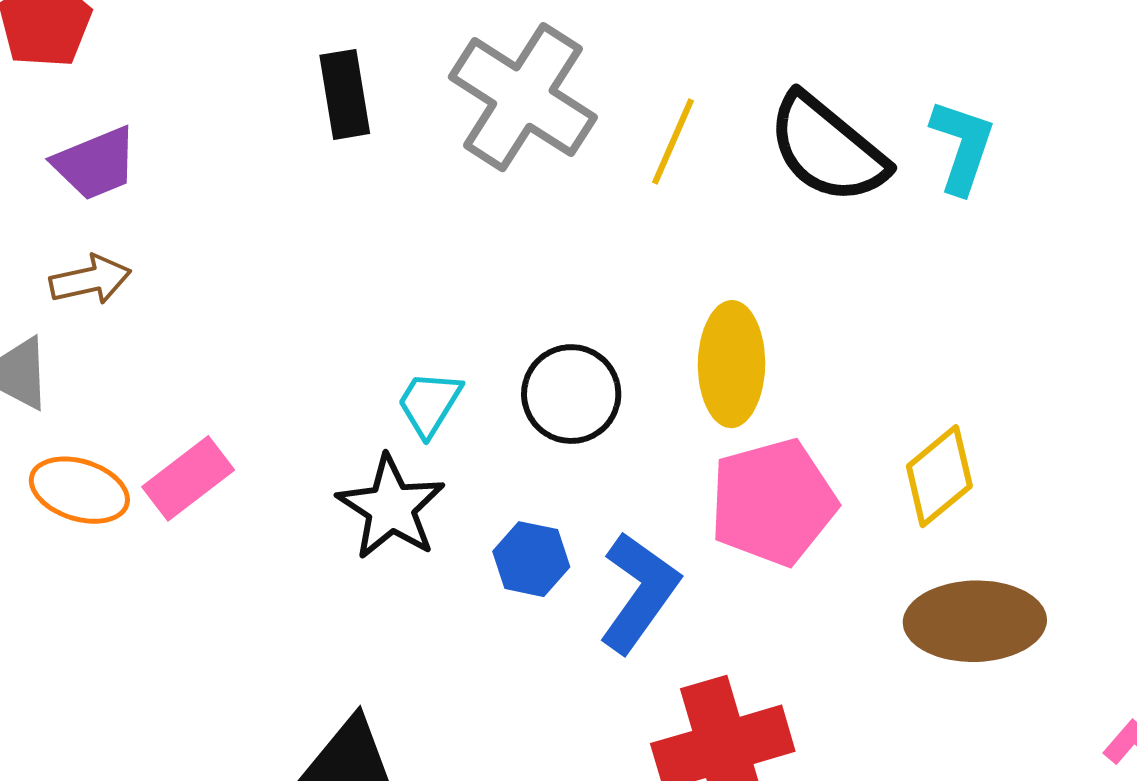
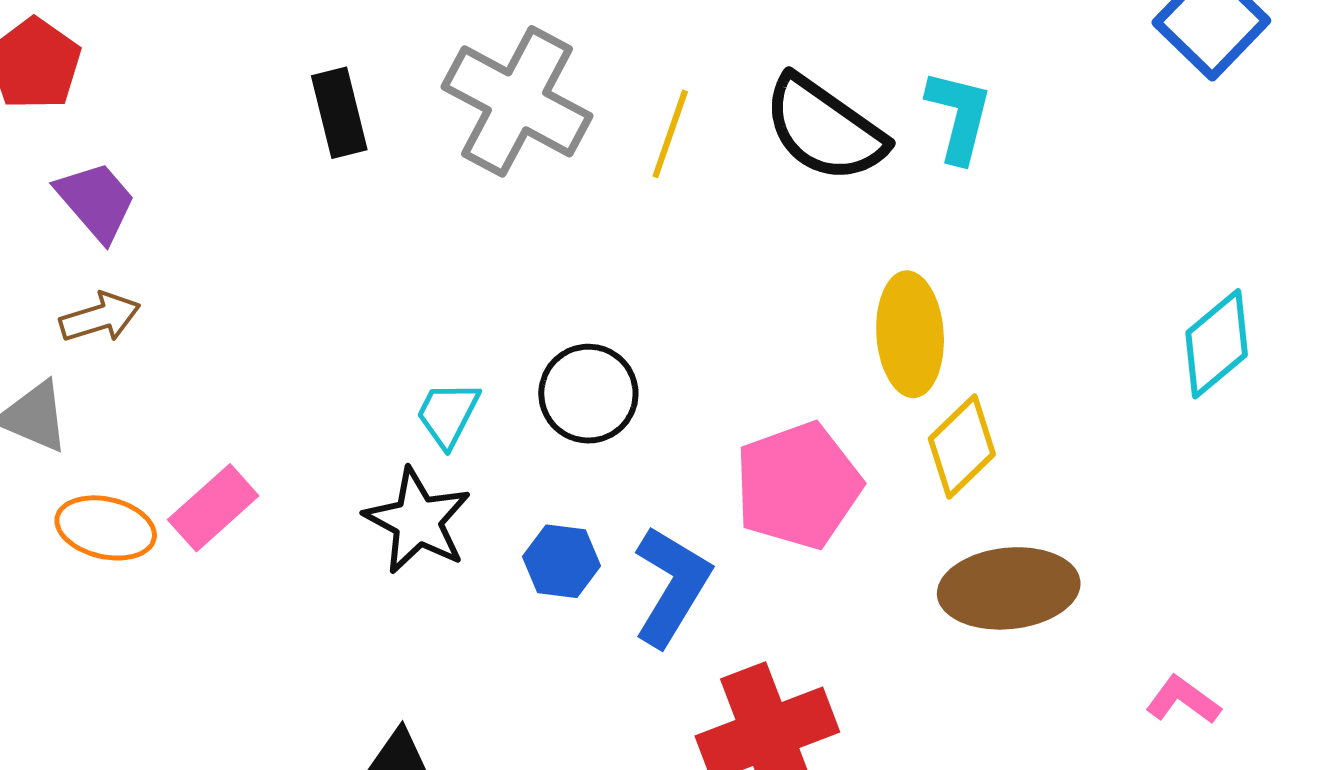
purple trapezoid: (95, 164) -> (96, 201), turned -104
yellow ellipse: (732, 364) -> (910, 334), moved

